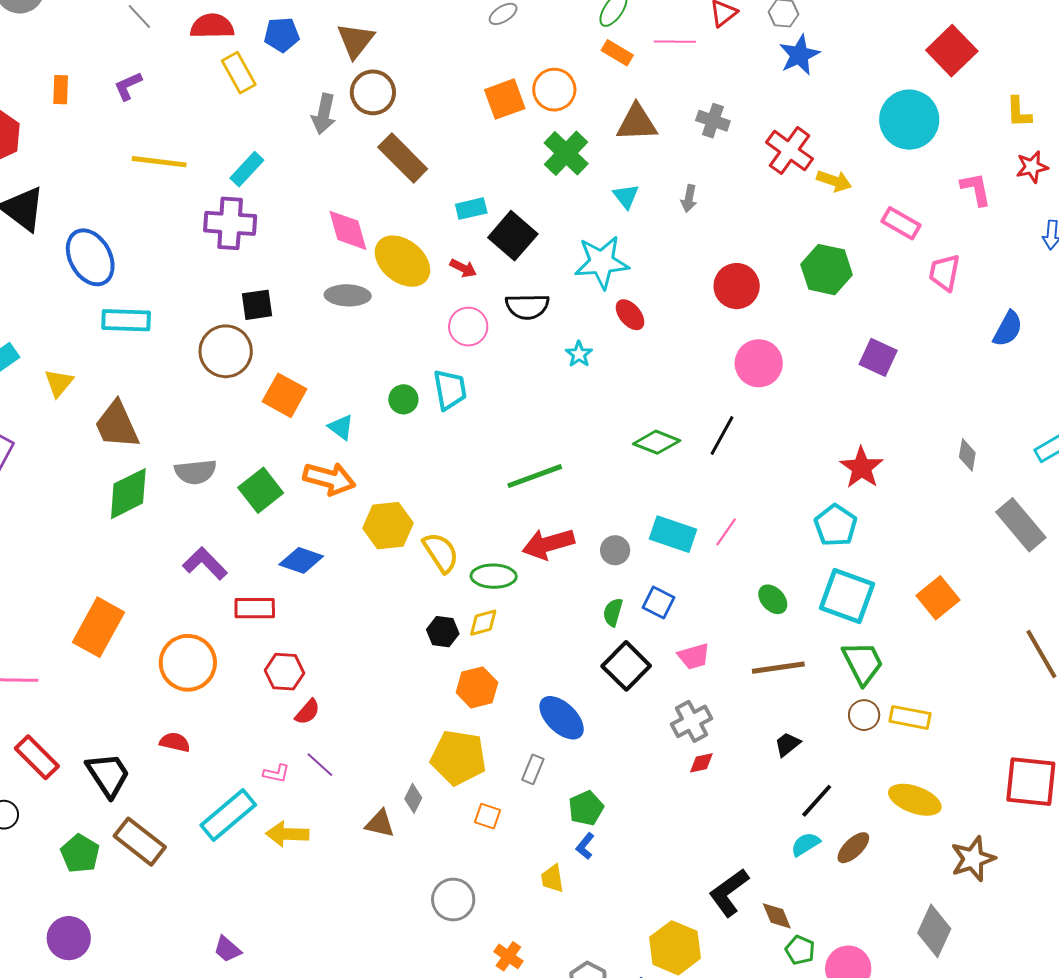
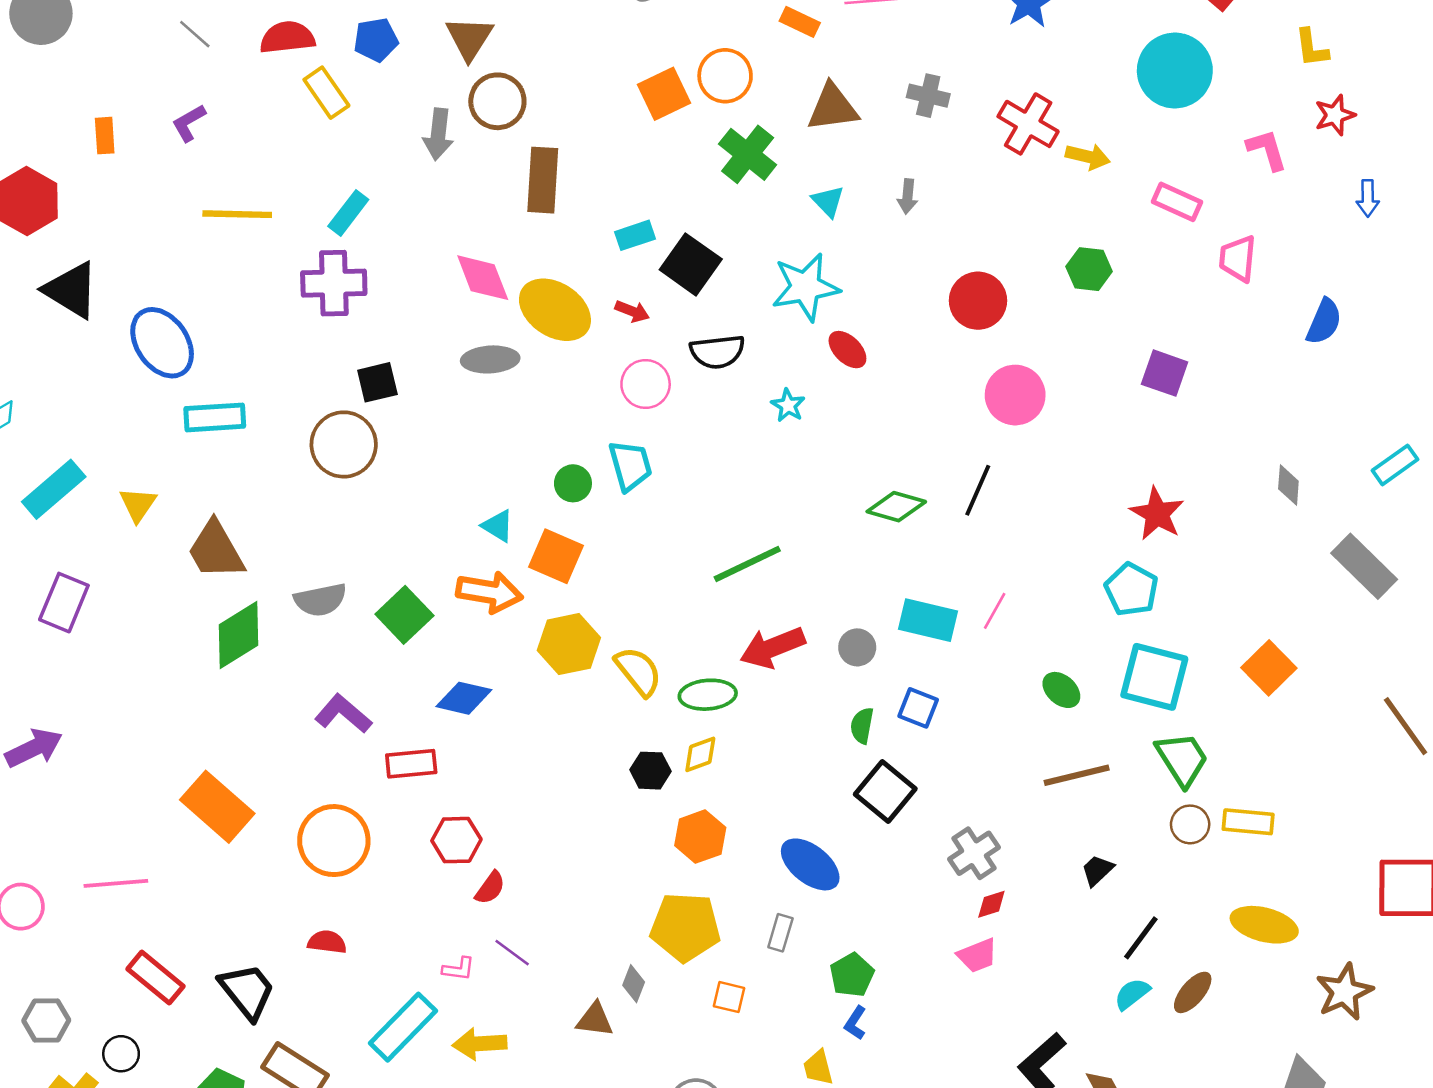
brown rectangle: (403, 158) -> (543, 180), turned 54
green hexagon: (827, 270) -> (1089, 269), size x0.7
orange square: (284, 395) -> (556, 556), moved
orange rectangle: (99, 627) -> (217, 807), turned -72
pink trapezoid: (694, 656) -> (977, 955), moved

